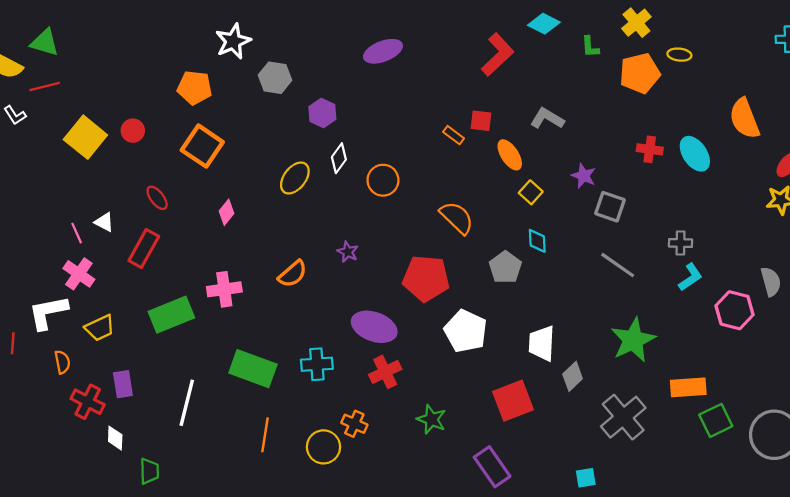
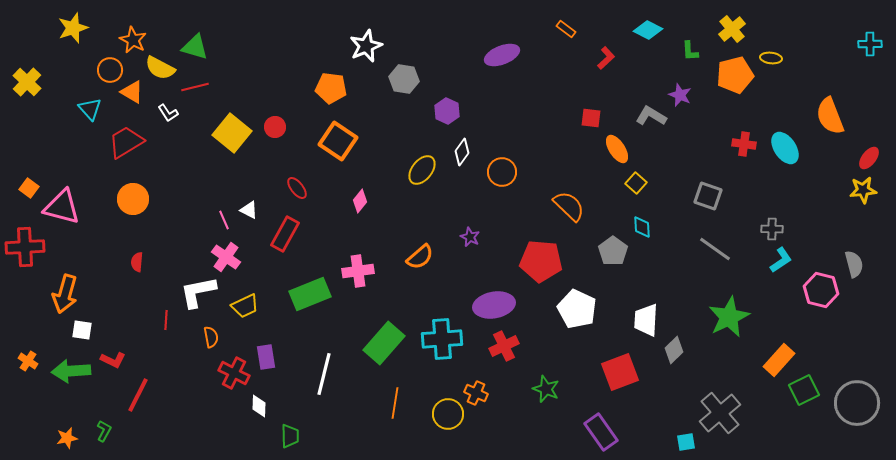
red L-shape: (498, 55) -> (606, 58), size x0.6
orange rectangle: (454, 135) -> (566, 29), moved
purple star: (584, 176) -> (680, 95), moved
purple ellipse: (374, 327) -> (494, 305), turned -30
cyan cross: (317, 364) -> (442, 339), size x1.4
green rectangle: (253, 369) -> (384, 343), turned -69
orange rectangle: (688, 387) -> (779, 360), turned -44
gray cross: (623, 417) -> (720, 413), moved

